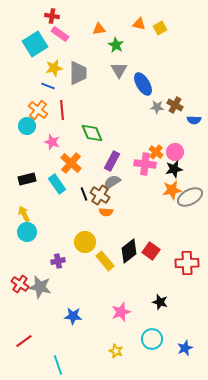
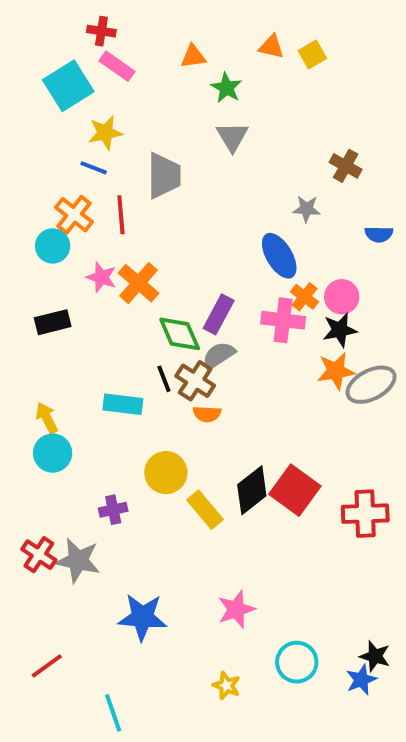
gray trapezoid: (78, 73) -> (164, 176), moved
blue ellipse: (143, 84) -> (279, 256), moved
brown cross: (175, 105) -> (346, 166), moved
green diamond: (92, 133) -> (180, 334), moved
orange cross: (71, 163) -> (139, 283), moved
black rectangle: (27, 179) -> (53, 322), moved
cyan rectangle: (57, 184) -> (123, 404), moved, turned -48
red square: (151, 251) -> (295, 490), size x1.4
black star: (160, 302) -> (375, 656), moved
blue star: (73, 316) -> (142, 617), size x1.4

